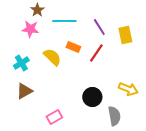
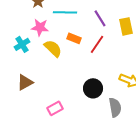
pink star: (30, 29) -> (40, 27), moved
cyan cross: (21, 63) -> (22, 44), moved

